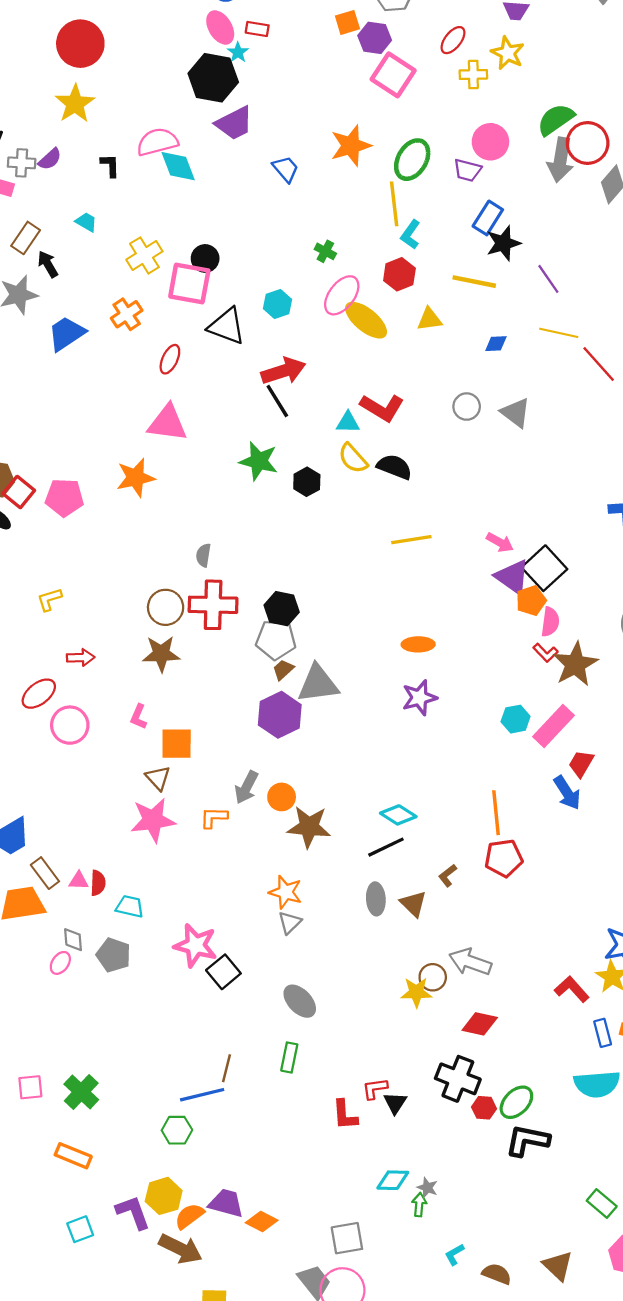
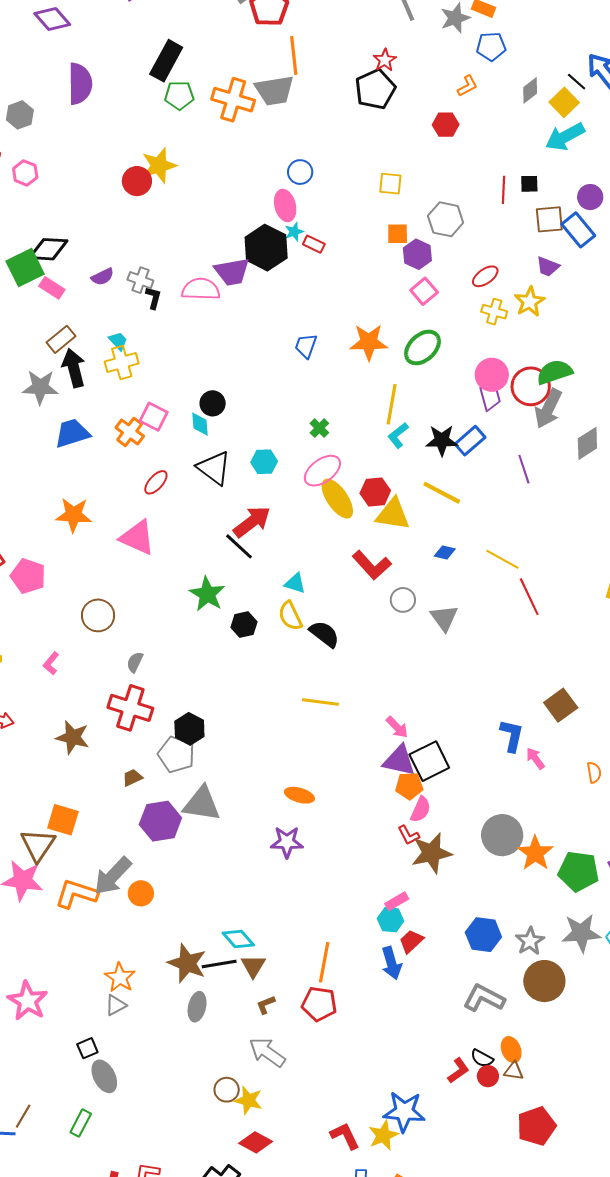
red rectangle: (257, 29) -> (314, 244), moved
red circle: (80, 44) -> (137, 181), moved, size x0.7
pink square: (393, 75) -> (424, 291), size x0.7
yellow star: (75, 104) -> (159, 165), moved
purple trapezoid: (234, 123) -> (232, 272), moved
red circle: (588, 143) -> (531, 386), moved
green ellipse: (412, 160) -> (422, 347), moved
gray cross: (22, 163) -> (140, 280), moved
cyan diamond: (178, 166) -> (200, 424), moved, size x0.7
blue trapezoid: (286, 169) -> (306, 346), turned -136
purple trapezoid: (467, 170) -> (490, 398), moved, turned -136
black star: (503, 243) -> (442, 440), moved
yellow cross: (144, 255) -> (122, 362), moved
black arrow: (48, 264) -> (74, 368), size x1.5
red hexagon: (399, 274) -> (375, 492), moved
purple line: (548, 279) -> (524, 469), moved
pink square: (189, 283) -> (154, 417), moved, size x0.7
orange cross: (127, 314) -> (130, 432), turned -36
yellow triangle: (429, 319) -> (393, 514), size x1.5
red arrow: (283, 371) -> (252, 522), turned -36
black line: (277, 401) -> (239, 546), turned -32
red L-shape: (382, 408) -> (372, 565), moved
orange star: (136, 478) -> (74, 515), moved
purple triangle: (512, 577) -> (399, 761), turned -39
brown circle: (166, 607) -> (98, 615), moved
brown trapezoid: (283, 670) -> (132, 778), moved
pink L-shape: (139, 717) -> (51, 663), moved
cyan hexagon: (516, 719) -> (391, 920), moved
pink rectangle: (554, 726) -> (397, 901), size x0.6
brown triangle: (158, 778) -> (38, 845), size x1.5
gray arrow: (246, 787) -> (113, 876), size x1.4
orange L-shape: (214, 817) -> (76, 894), size x1.6
brown star: (309, 827) -> (187, 963), moved
brown triangle: (413, 904) -> (253, 966), moved
gray arrow: (470, 962) -> (267, 1052), moved
black square: (223, 972) -> (87, 1048), moved, size x0.7
yellow star: (416, 992) -> (248, 1100), moved

